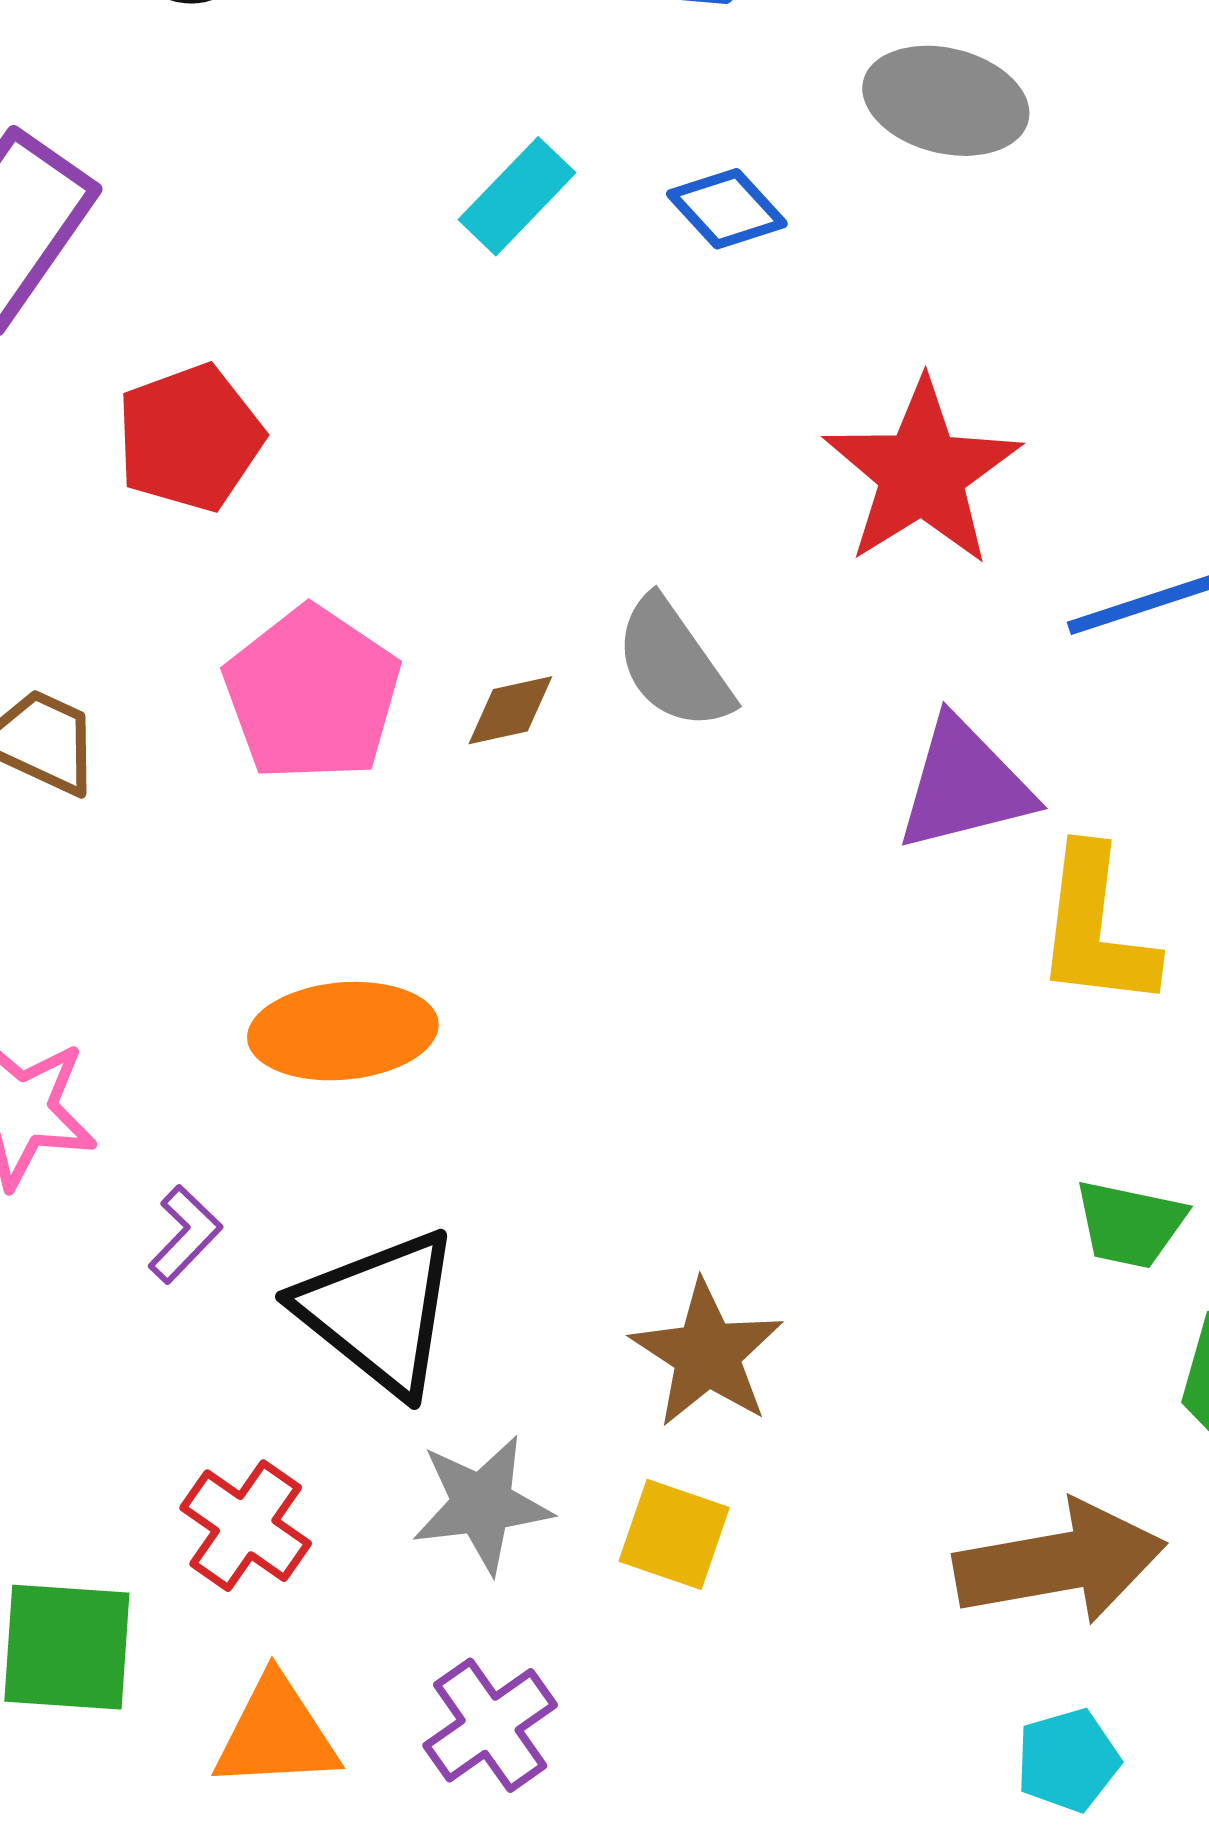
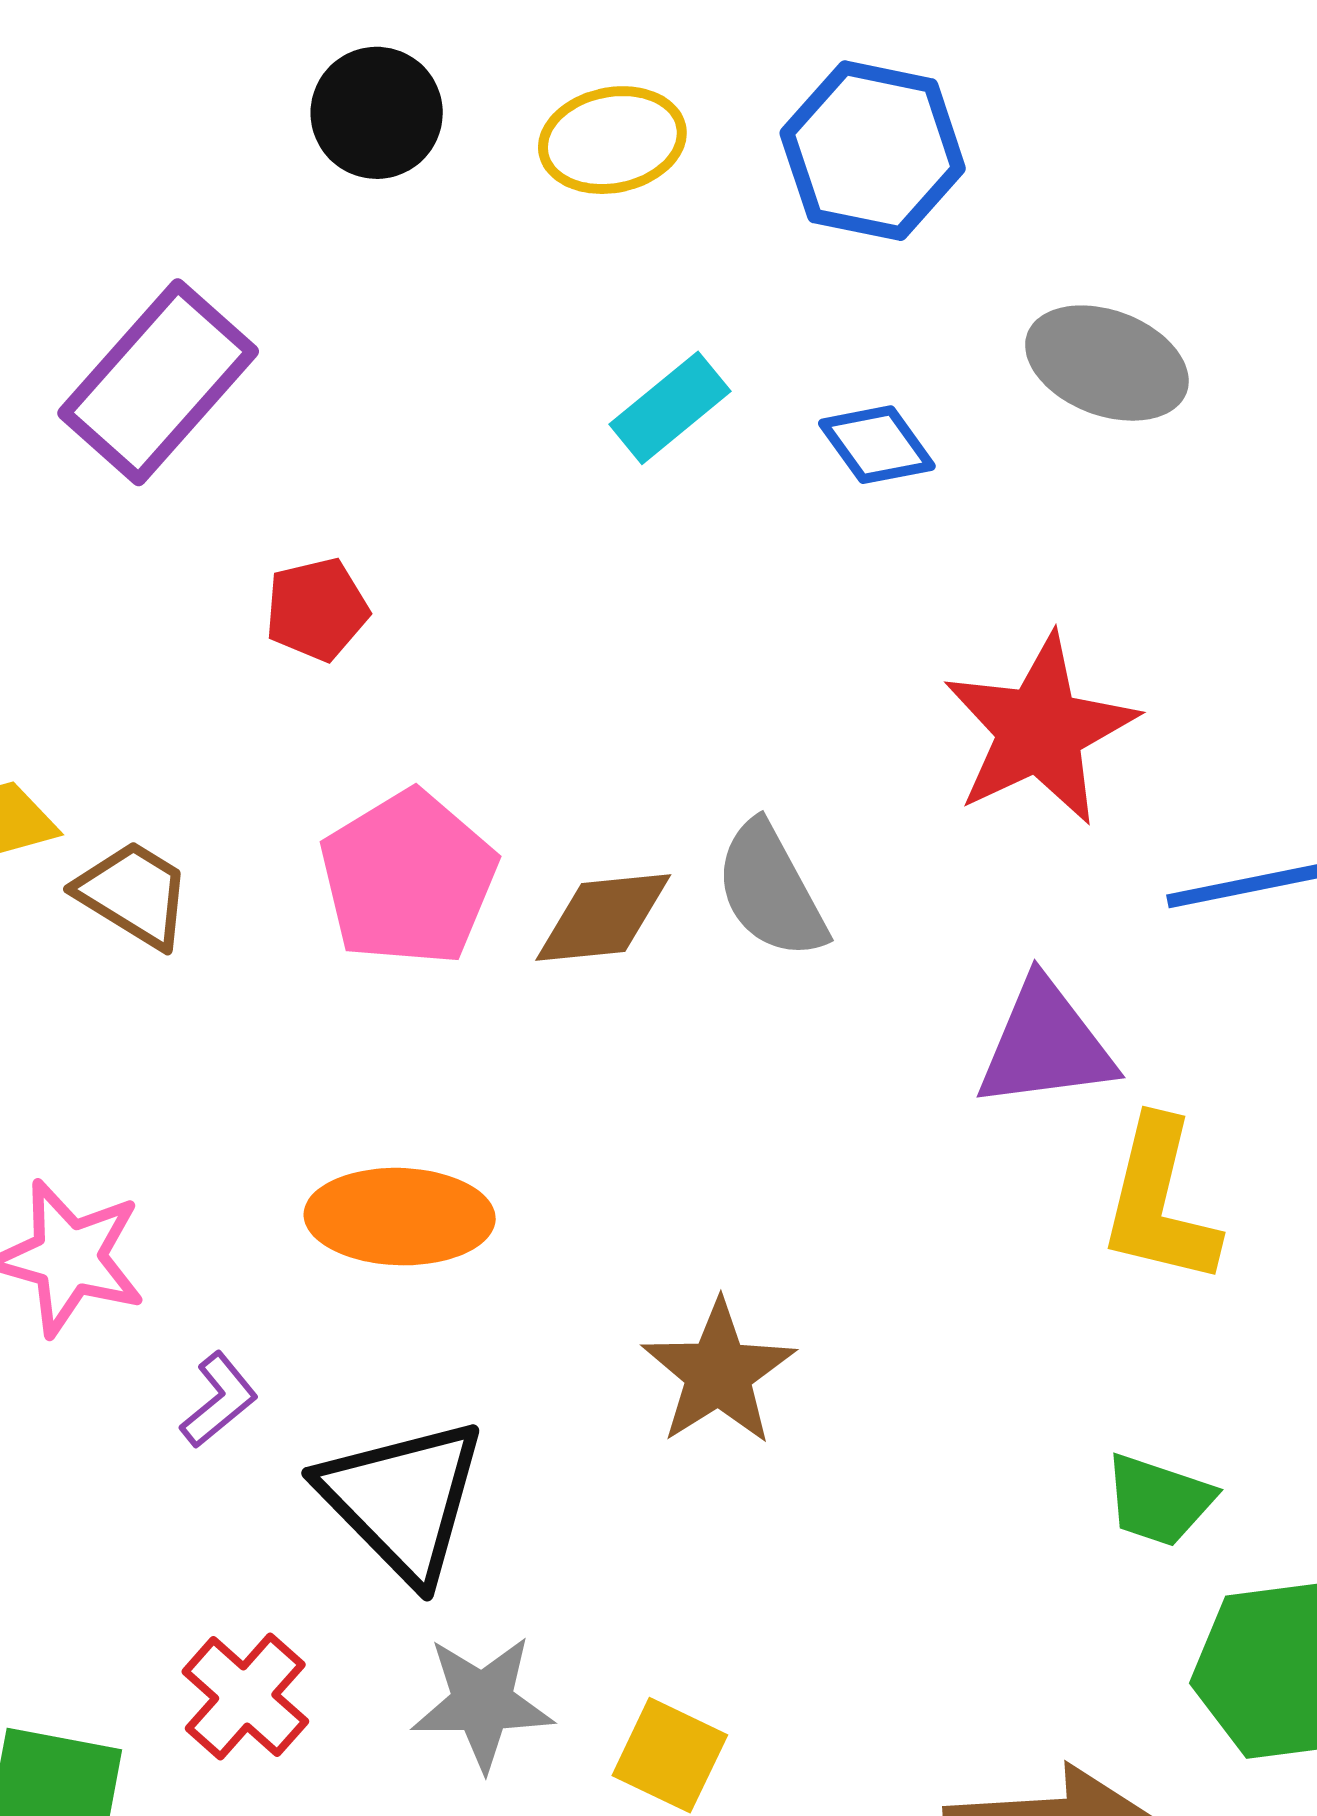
red pentagon: (190, 438) -> (317, 609), size x0.7
brown diamond: (510, 710) -> (603, 918), size x1.5
brown star: (707, 1354) -> (719, 1373), moved

